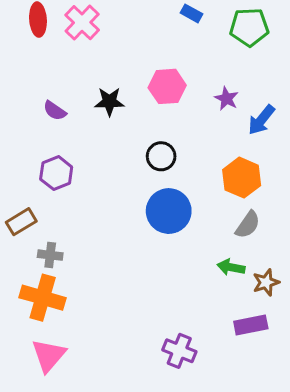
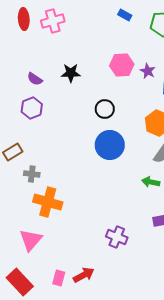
pink cross: (82, 23) -> (53, 21), turned 30
pink hexagon: (167, 86) -> (122, 65), moved
purple hexagon: (56, 173) -> (32, 108), moved
orange cross: (43, 298) -> (48, 202), moved

